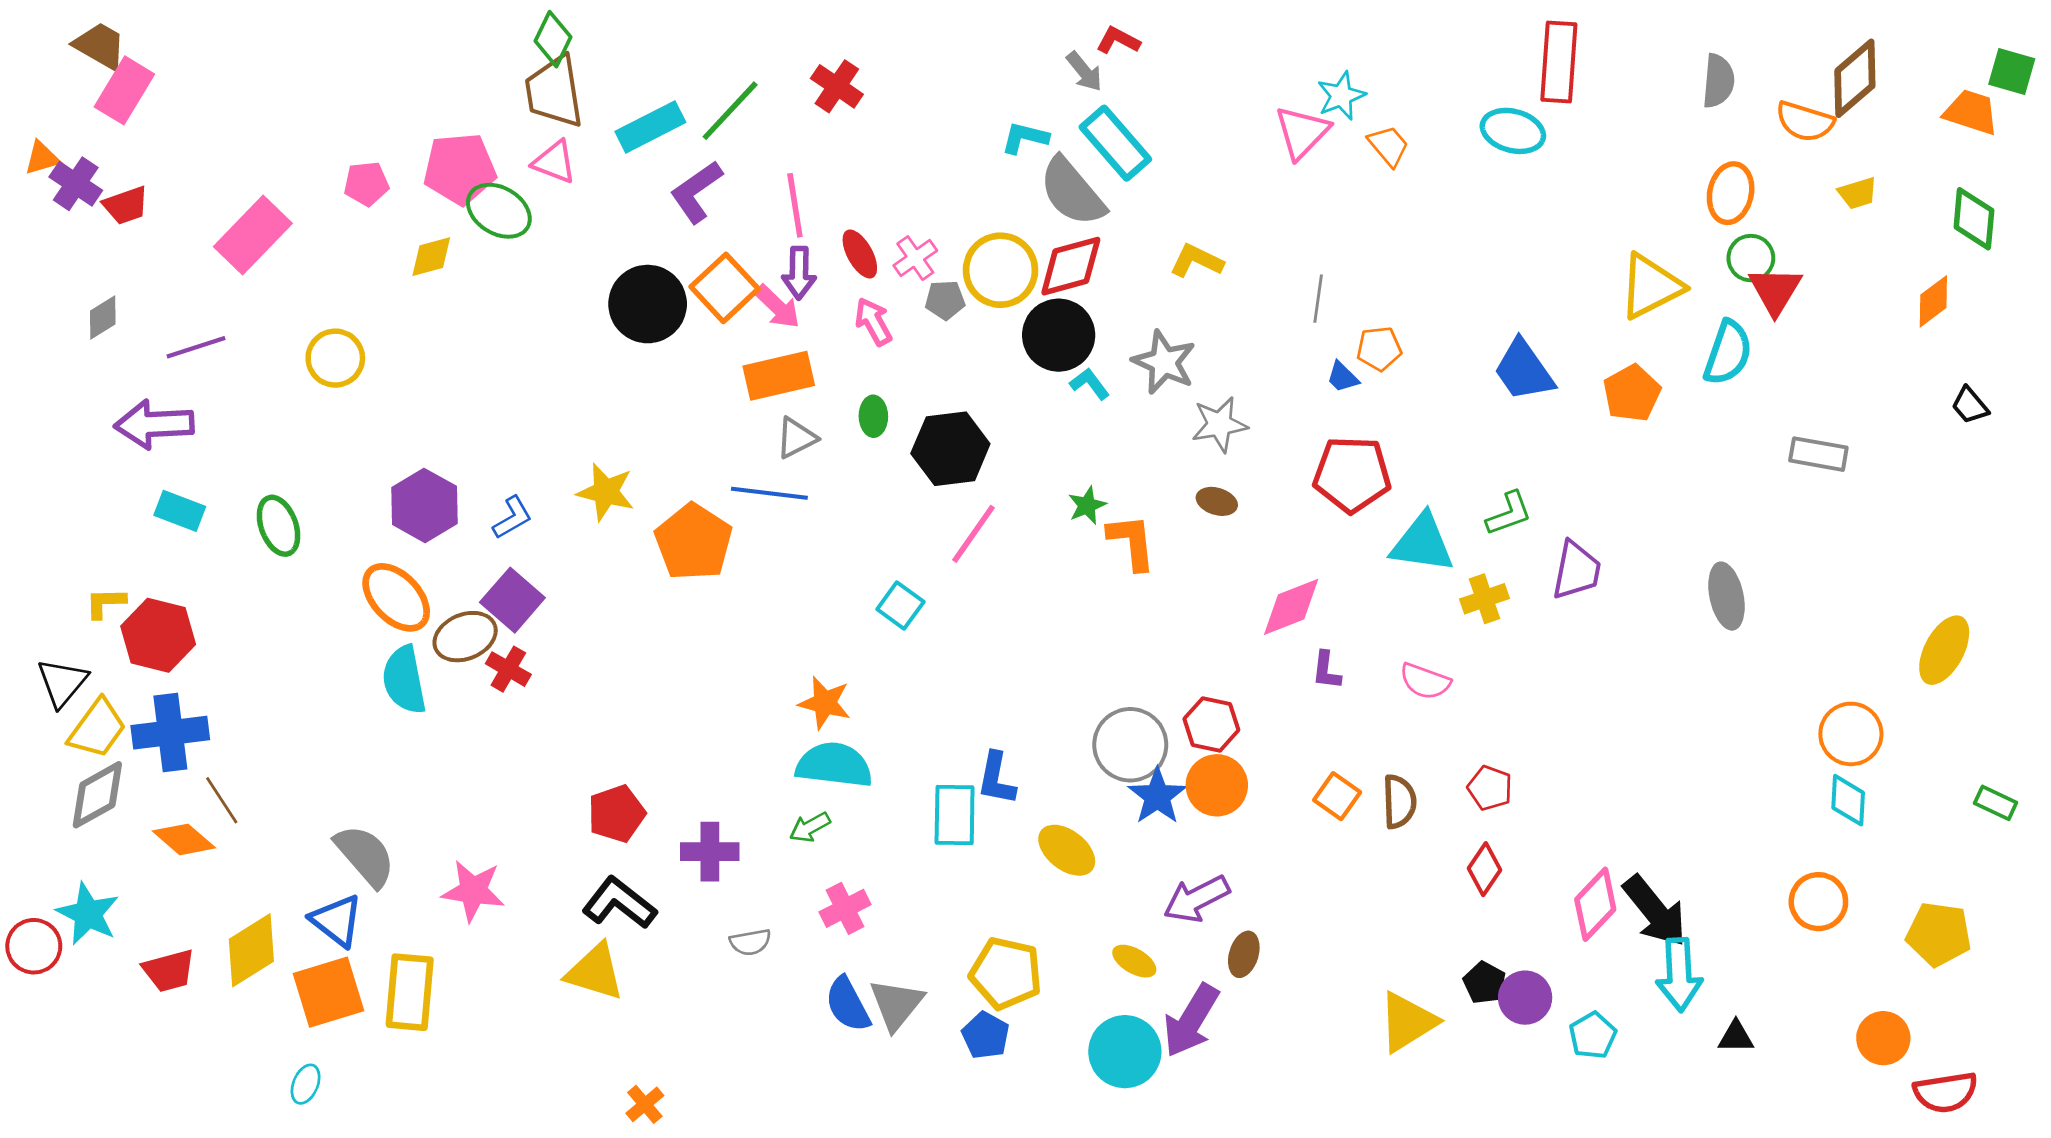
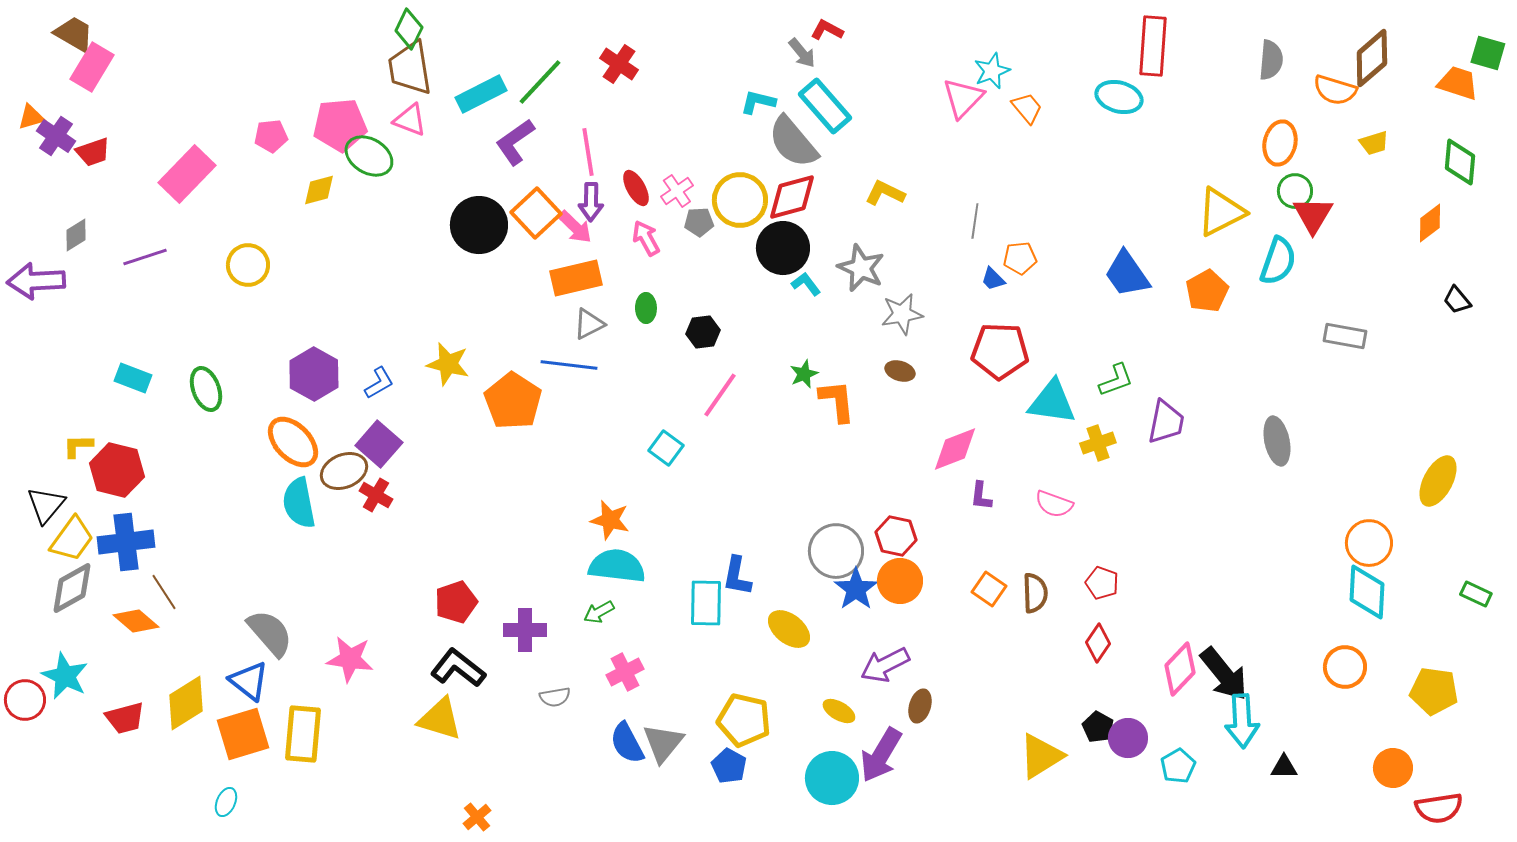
purple arrow: (154, 424) -> (36, 281), moved
black hexagon: (950, 449) -> (703, 332), size x0.6
cyan diamond: (1848, 800) -> (1367, 592), size x1.4

